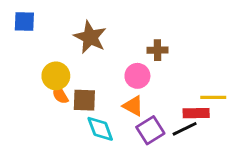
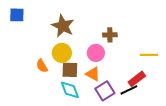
yellow circle: (56, 76) -> (62, 53), moved
yellow line: (213, 97) -> (149, 55), moved
brown square: (84, 100) -> (70, 70), moved
red rectangle: (196, 113) -> (137, 79), turned -36

